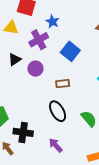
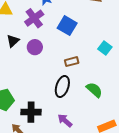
brown rectangle: (63, 84) -> (72, 62), moved
black ellipse: (58, 111) -> (62, 86), turned 55

